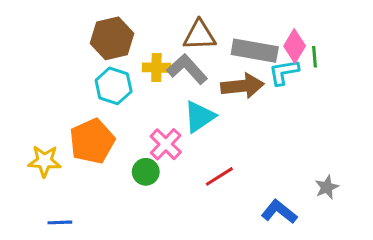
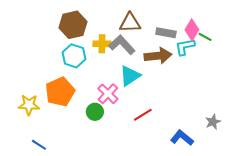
gray rectangle: (255, 51) -> (166, 33), size x0.7
green line: (314, 57) -> (205, 37), turned -56
blue line: (60, 222) -> (39, 145), turned 35

